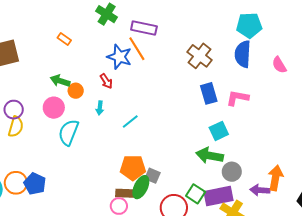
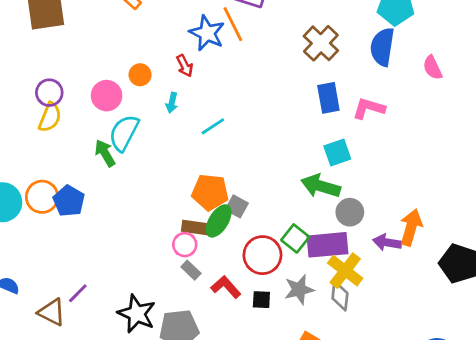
green arrow: (60, 81) -> (105, 153), moved, turned 36

